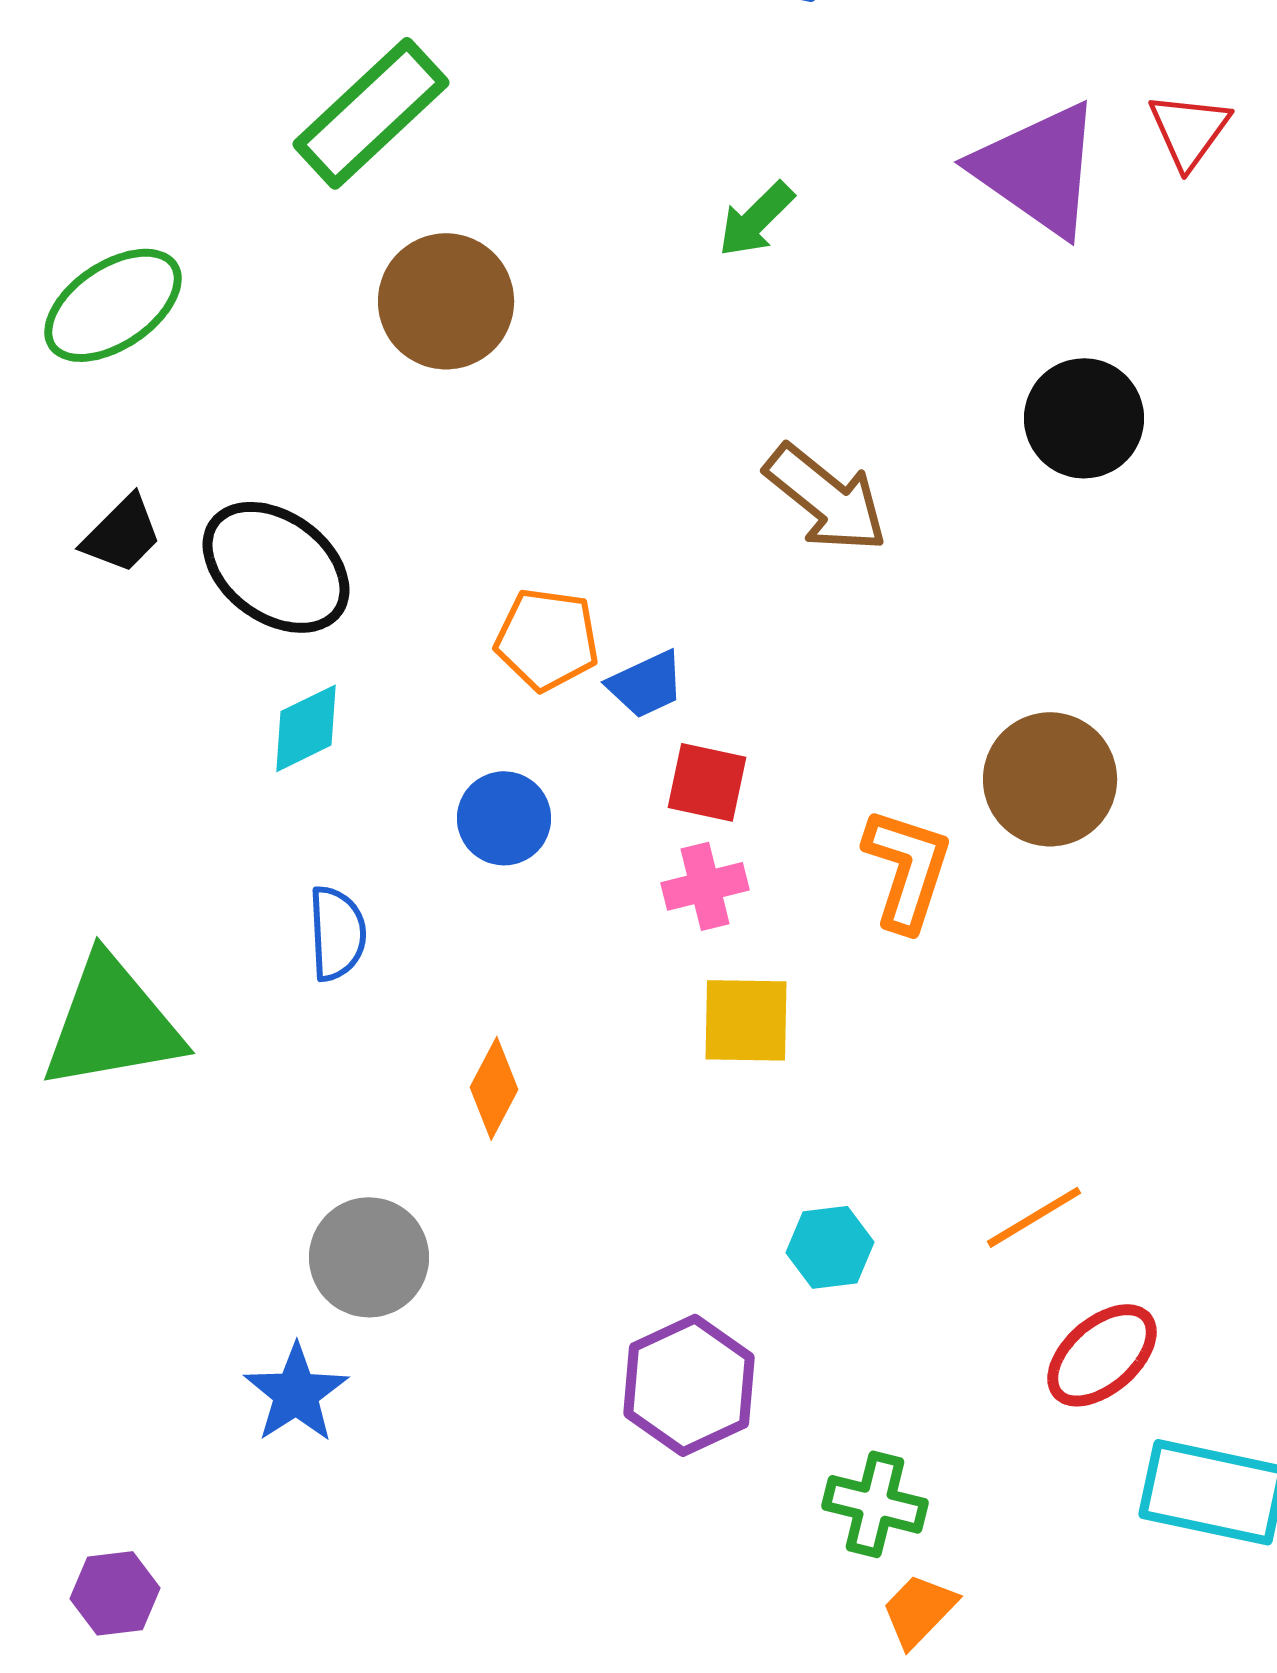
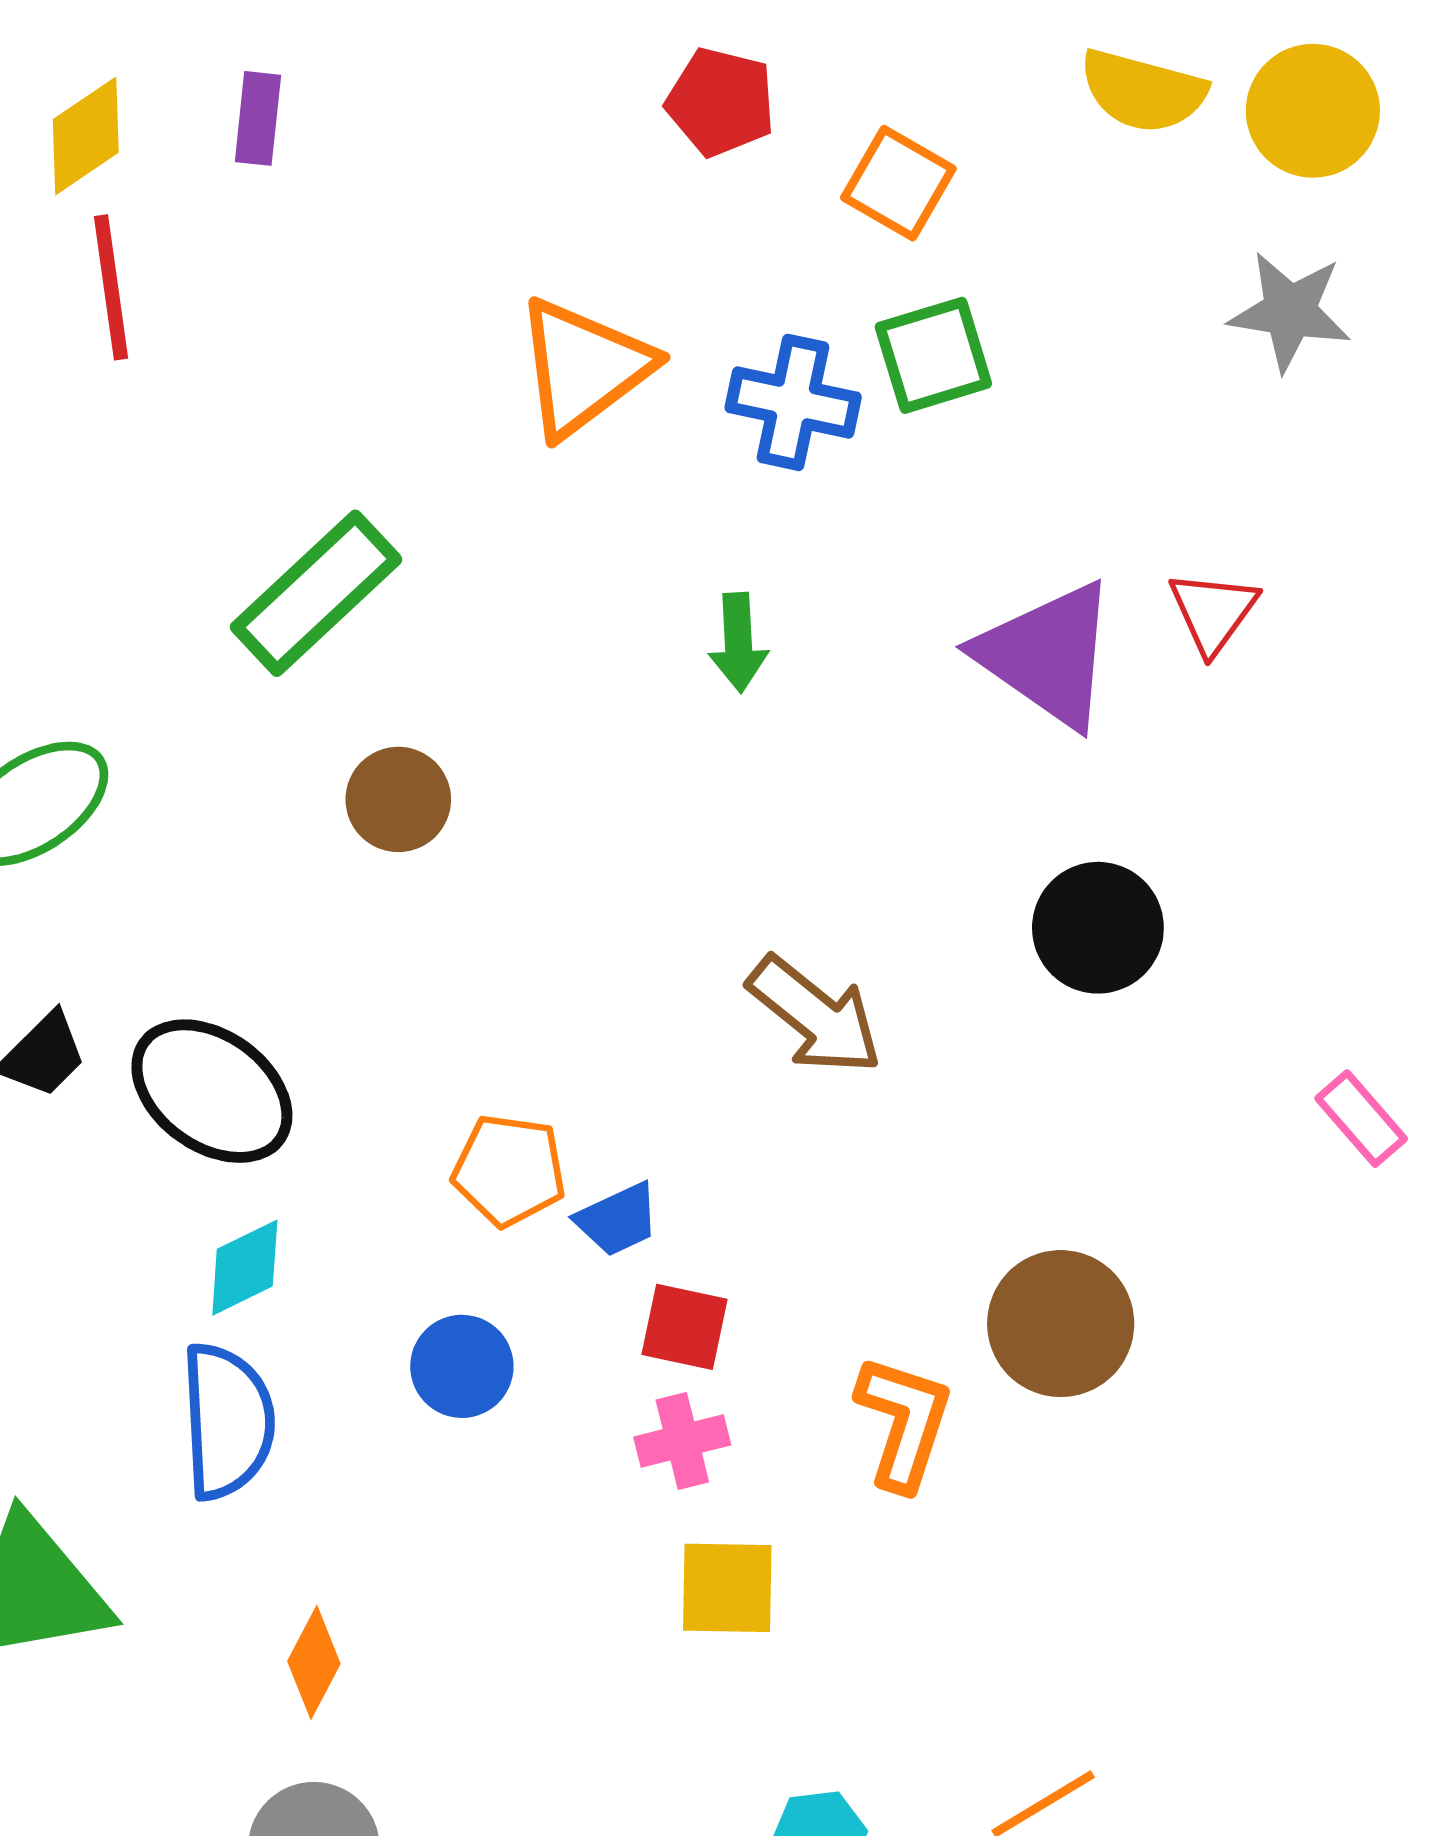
green arrow: (756, 219) -> (738, 643), moved, turned -48
brown circle: (446, 301) -> (398, 799), size x0.7
blue semicircle: (337, 933) -> (227, 1421), moved, size x1.5
orange diamond: (494, 1088) -> (314, 1662), moved

